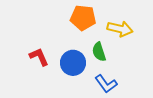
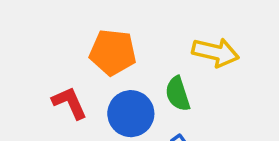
orange pentagon: (83, 18) -> (113, 52), moved

